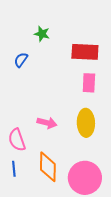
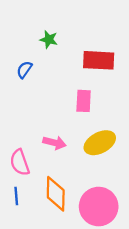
pink rectangle: (89, 83) -> (84, 101), moved
yellow ellipse: (86, 123) -> (100, 143), turned 64

